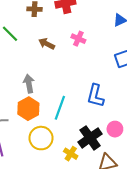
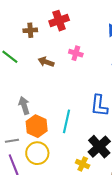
gray arrow: (29, 84) -> (24, 105), moved
yellow circle: (41, 138) -> (37, 153), moved

